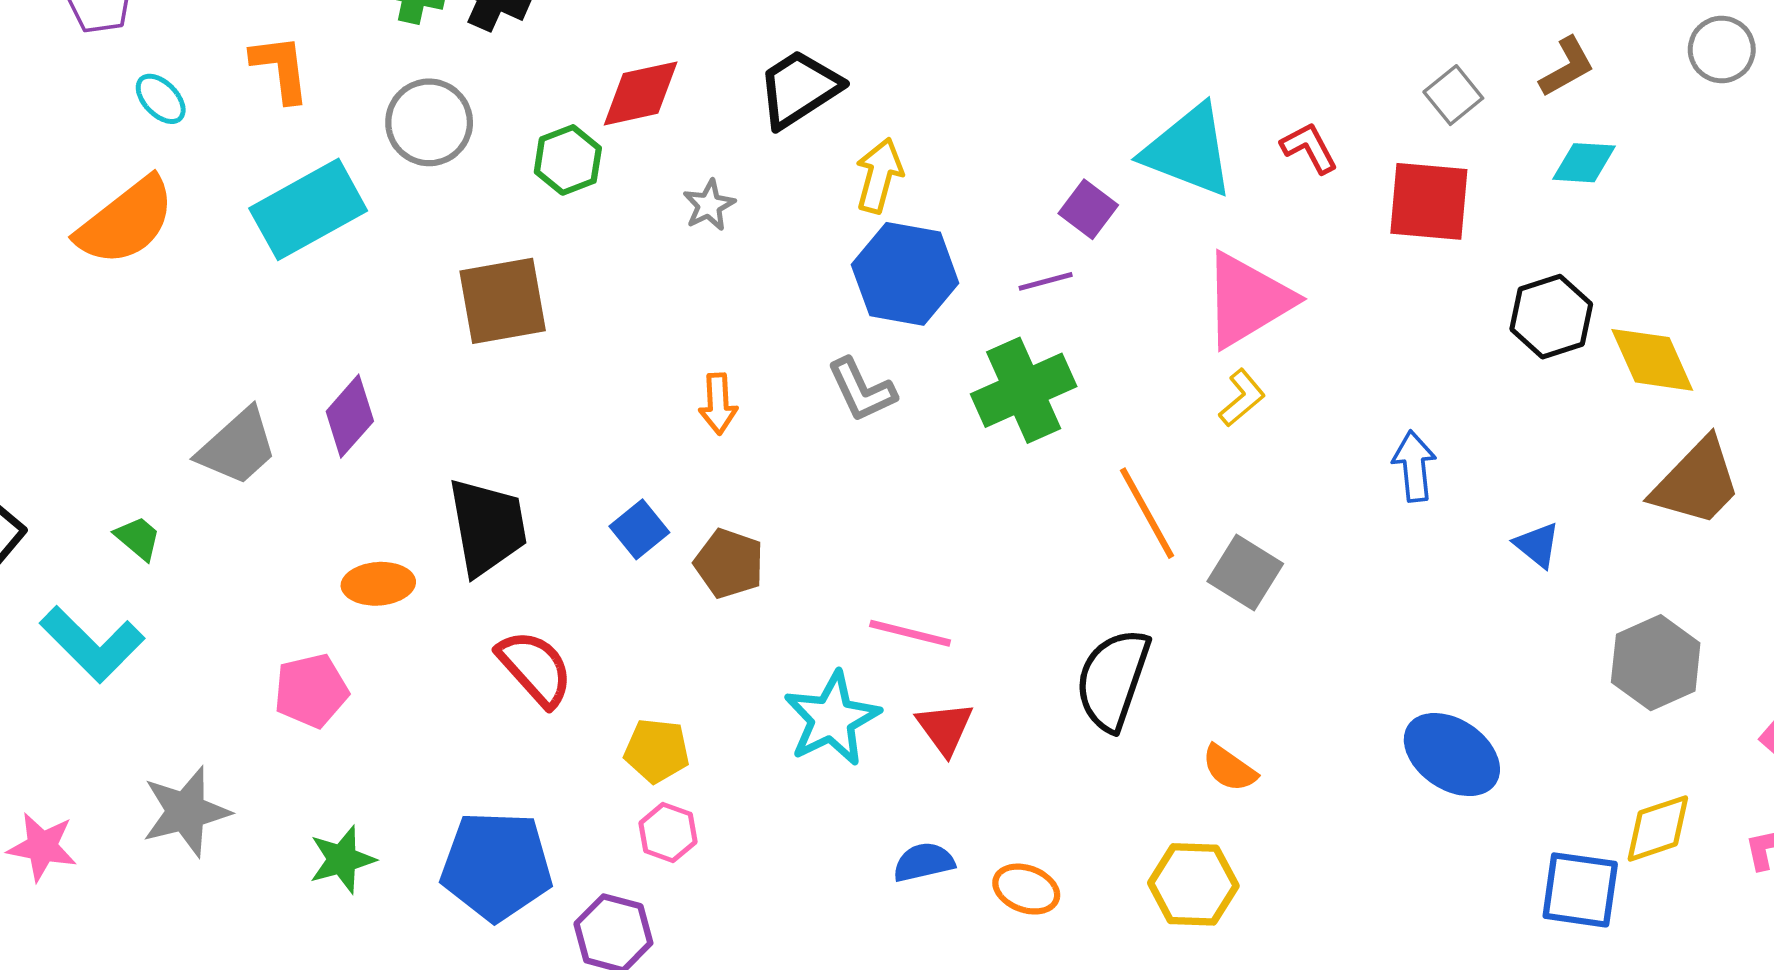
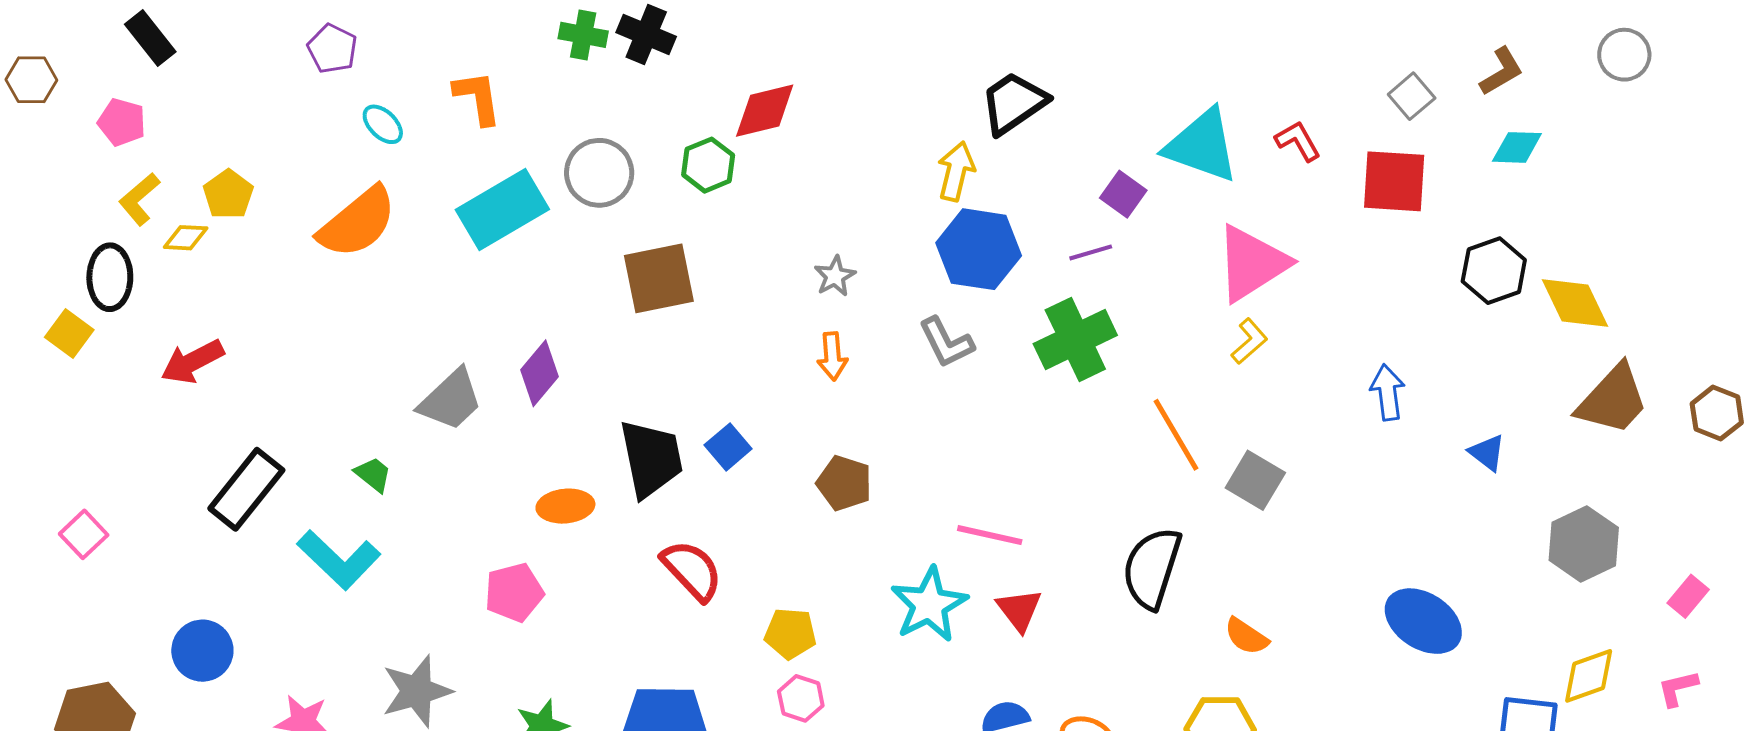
black trapezoid: (799, 89) -> (1014, 103), moved
gray circle: (429, 122) -> (599, 173), moved
gray star: (709, 205) -> (835, 276), moved
blue square: (639, 529) -> (728, 447), moved

